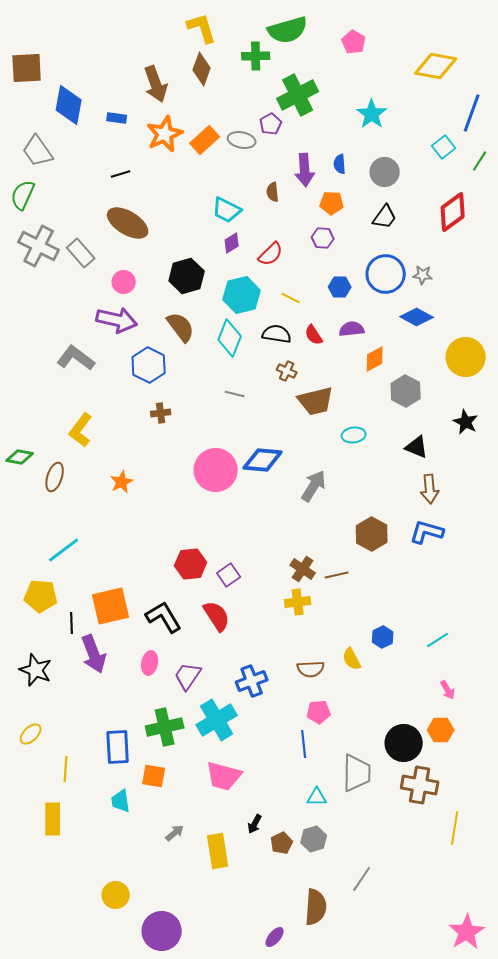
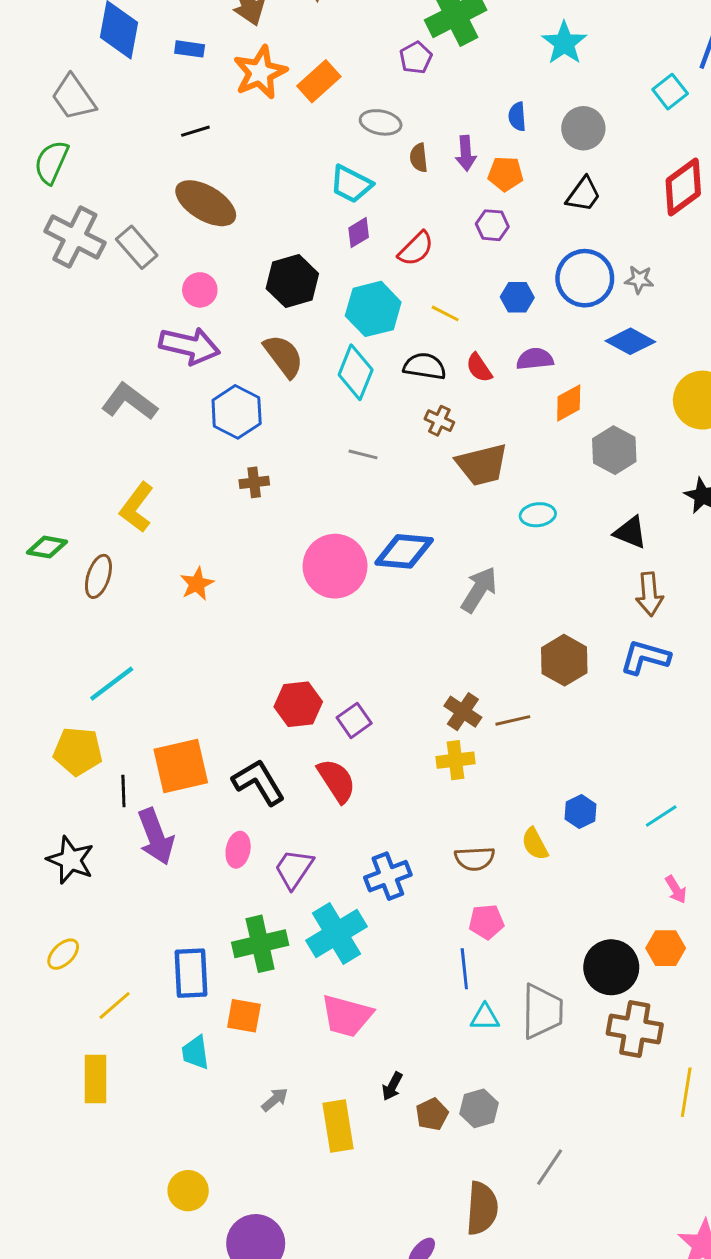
gray ellipse: (242, 140) -> (381, 122), moved
purple arrow: (305, 170) -> (466, 153), moved, size x0.7
yellow line: (66, 769) -> (115, 1005), turned 45
cyan triangle: (317, 797) -> (485, 1017), moved

